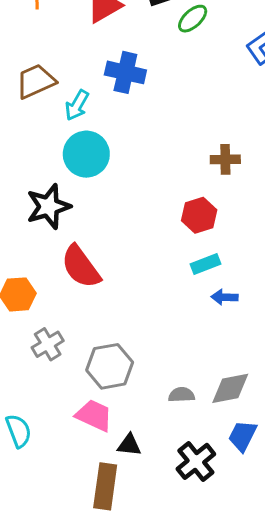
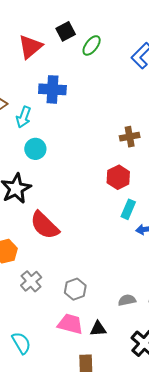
cyan circle: (86, 154) -> (35, 149), size x0.7
cyan rectangle: (206, 264) -> (128, 209), turned -36
gray hexagon: (110, 366) -> (75, 289), size x0.7
black triangle: (129, 445) -> (98, 329), moved

